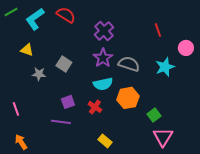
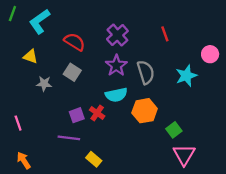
green line: (11, 12) -> (12, 14), turned -40
red semicircle: (66, 15) -> (75, 42), moved
red line: (158, 30) -> (165, 34), moved
gray semicircle: (129, 64) -> (146, 72), turned 55
red cross: (95, 107) -> (97, 113), moved
yellow rectangle: (105, 141) -> (94, 159), moved

